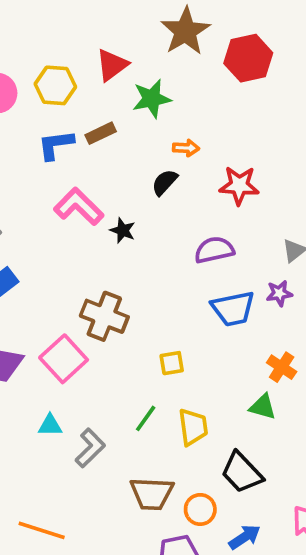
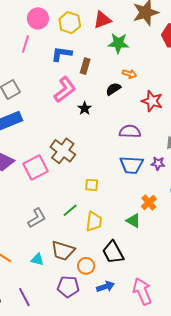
brown rectangle: (101, 133) -> (85, 66), moved, turned -63
pink L-shape: (79, 207) -> (65, 90), turned 84
cyan triangle: (50, 425) -> (37, 259), moved

